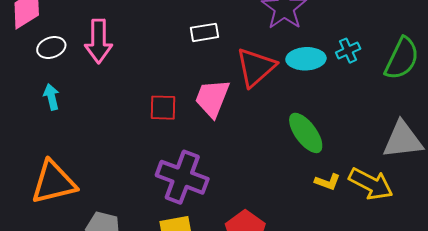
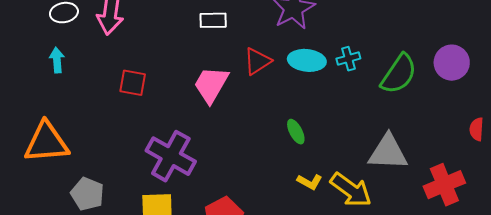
red triangle: (256, 67) -> (257, 61), size x0.7
red square: (163, 108) -> (133, 83), moved
green ellipse: (306, 133) -> (296, 132), size x0.6

